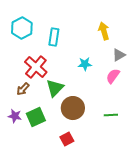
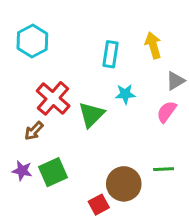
cyan rectangle: (54, 37) -> (111, 54), moved
green triangle: (55, 88) -> (91, 115), moved
brown circle: (73, 108) -> (124, 184), moved

